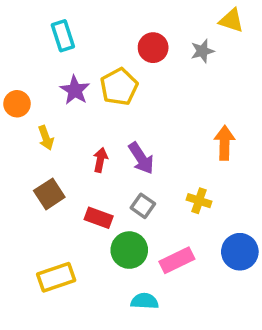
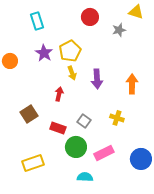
red circle: (153, 48) -> (90, 17), moved
yellow arrow: (46, 138) -> (72, 73), moved
purple arrow: (141, 158) -> (97, 79), moved, turned 30
blue circle: (240, 252) -> (141, 159), moved

